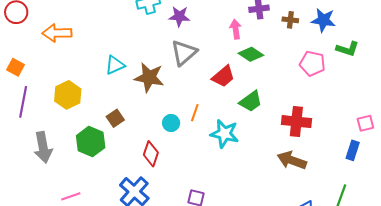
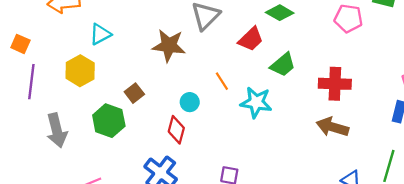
cyan triangle: (115, 65) -> (100, 34), moved
orange line: (195, 113) -> (222, 81), turned -48
cyan circle: (171, 123) -> (190, 102), moved

